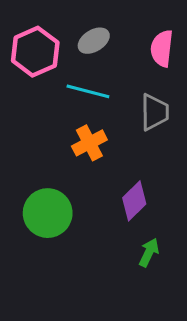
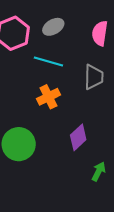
green arrow: (149, 252) -> (99, 172), moved

